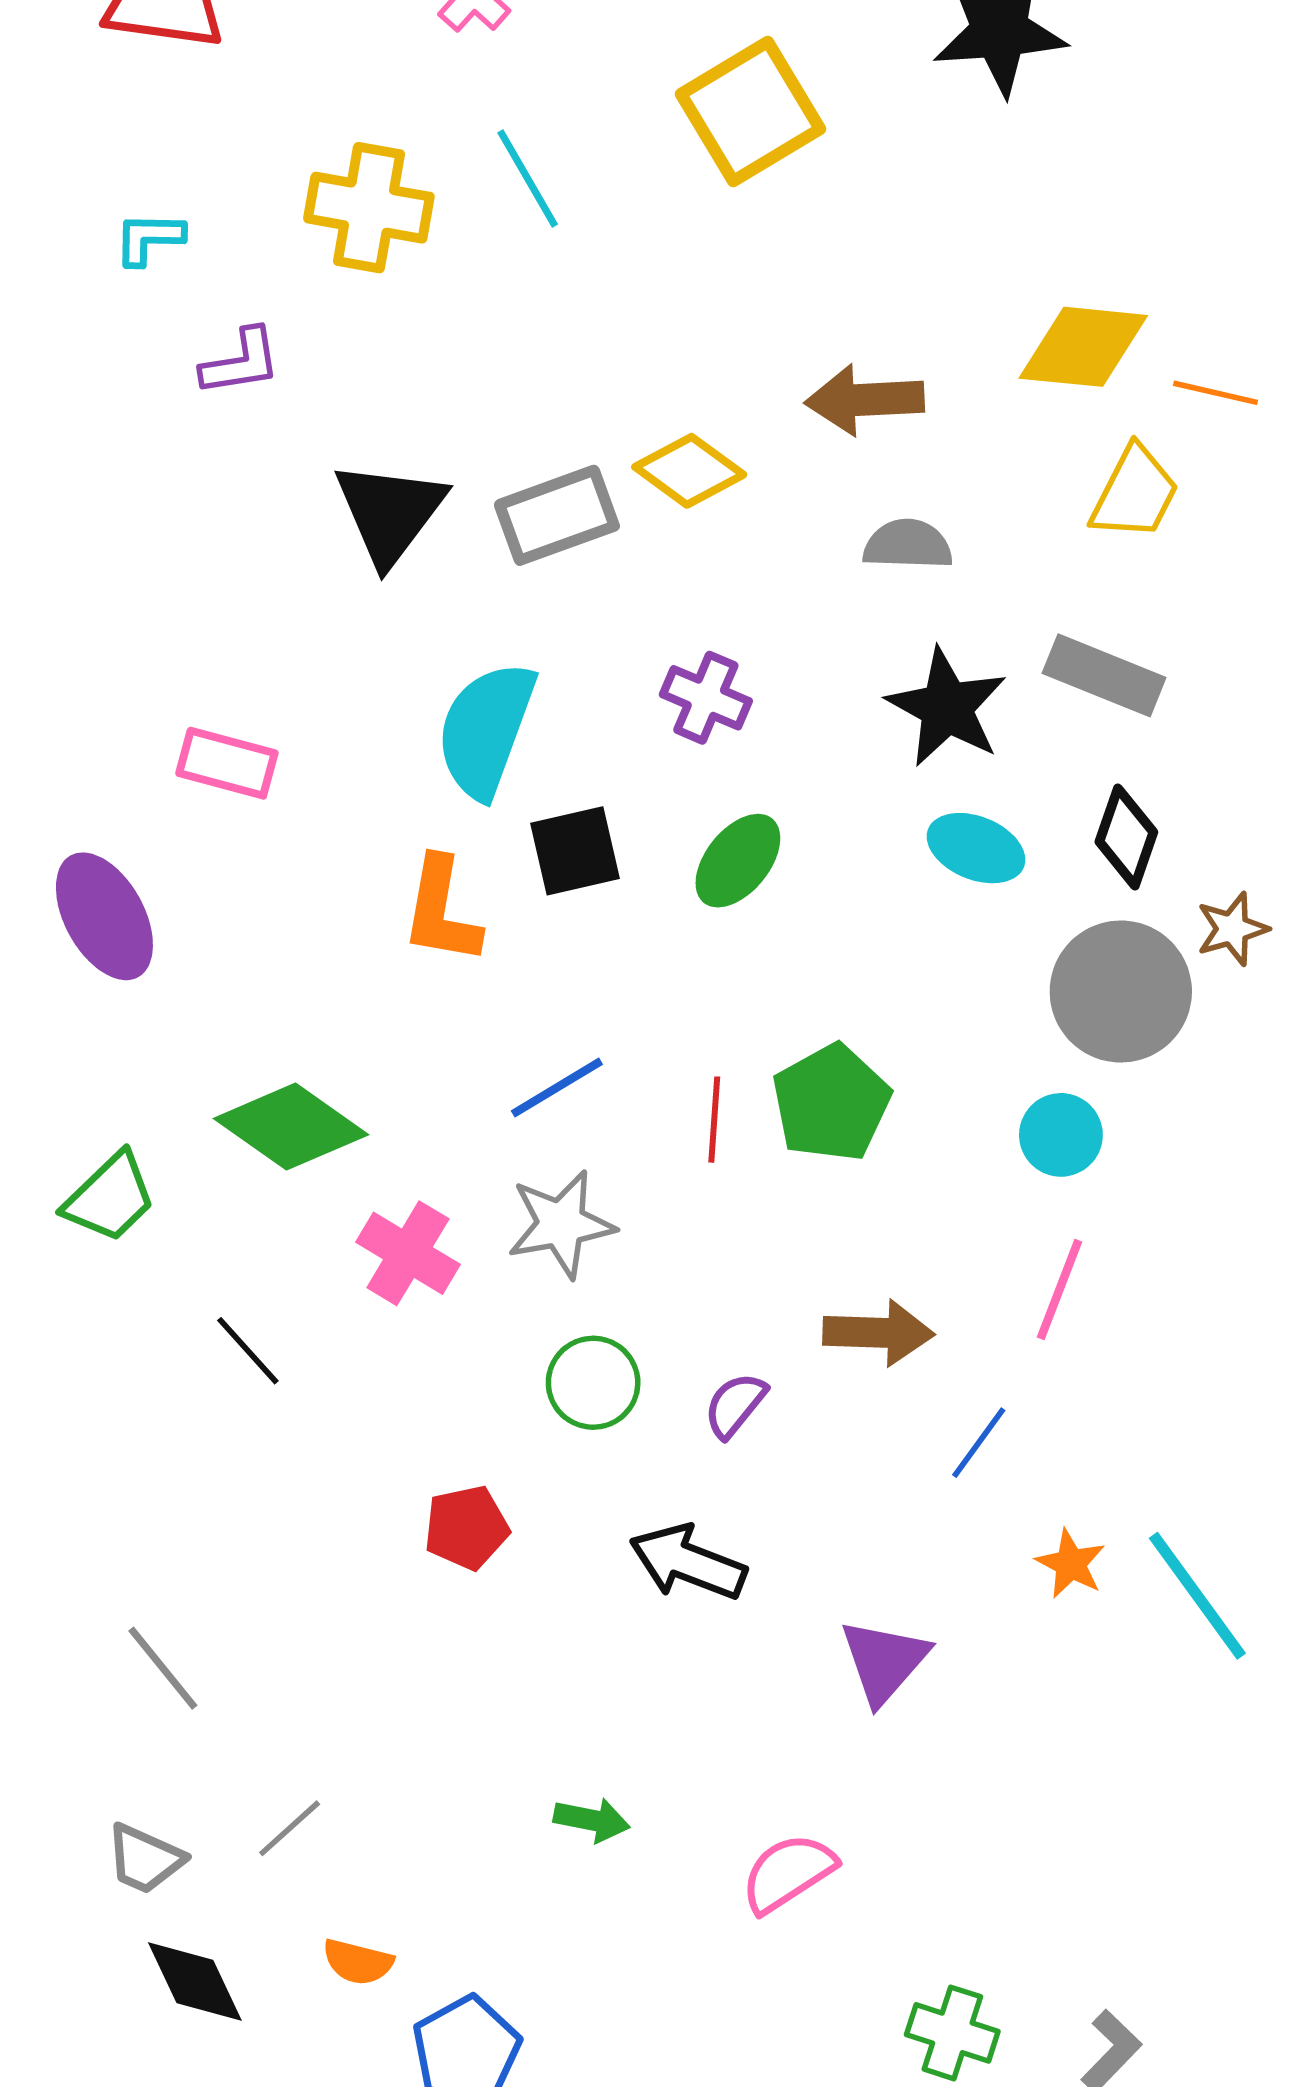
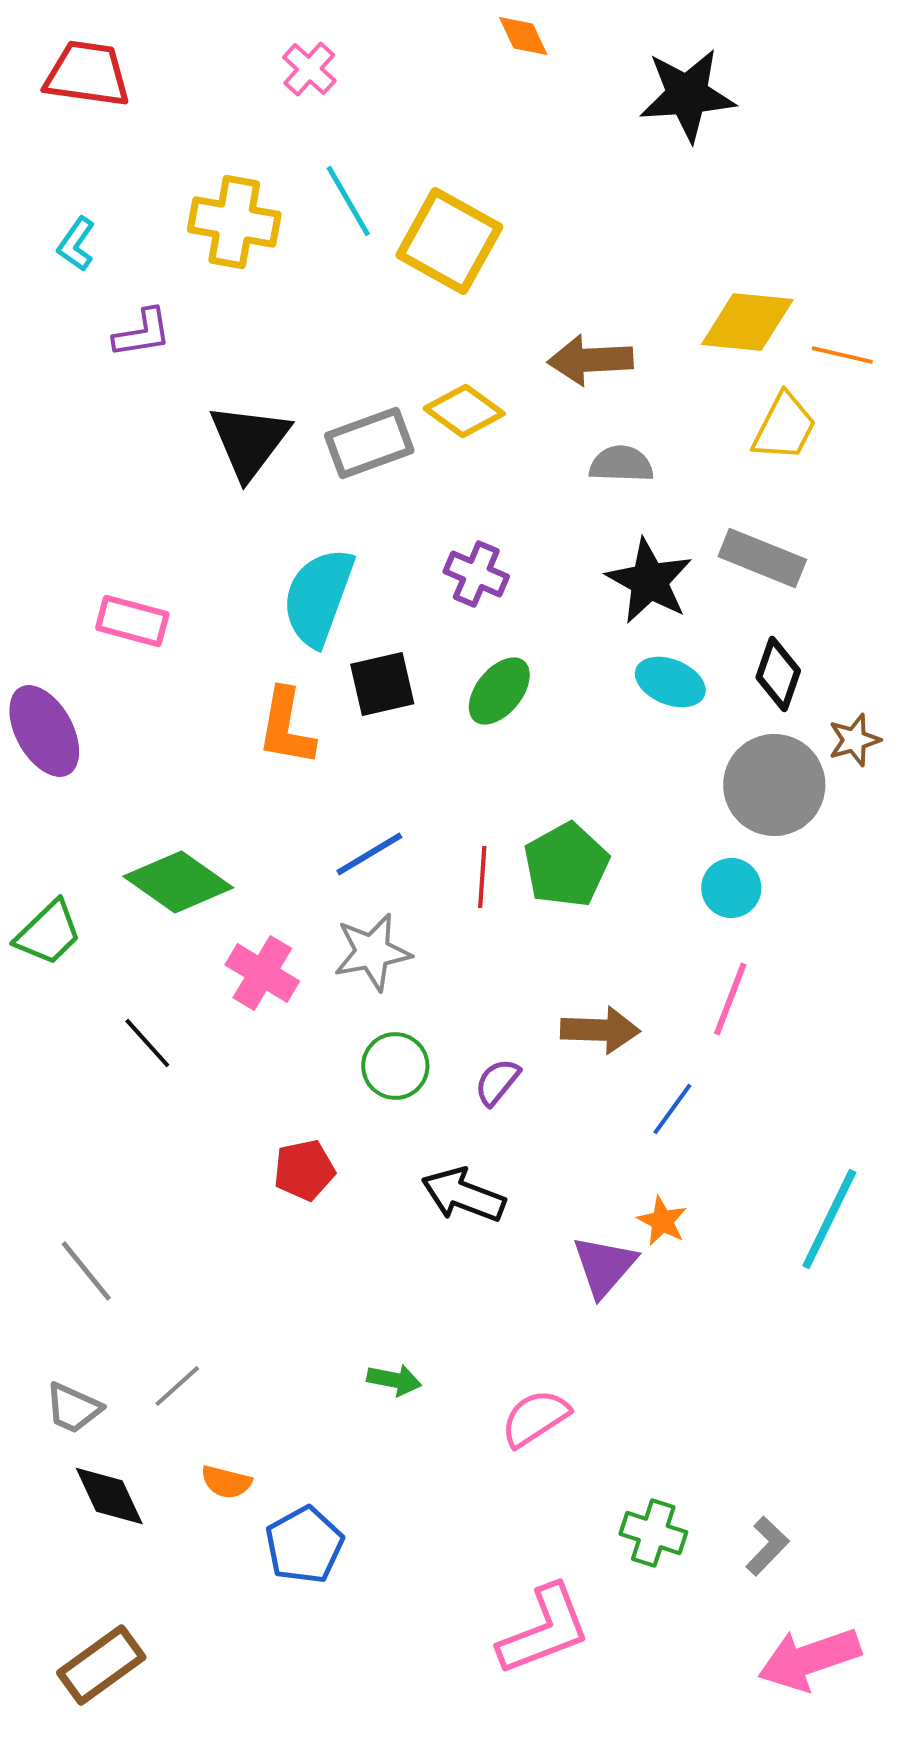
yellow square: (750, 112) -> (449, 241), moved, turned -30
cyan L-shape: (149, 238) -> (76, 244), turned -56
orange star: (1071, 1564) -> (662, 1221), moved
cyan line: (1197, 1596) -> (829, 1219), turned 62

